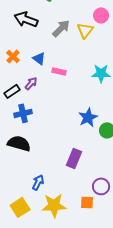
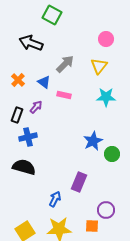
gray arrow: (61, 28) -> (65, 64), moved
yellow triangle: (85, 30) -> (99, 66), moved
black rectangle: (12, 91) -> (17, 115), turned -35
blue arrow: (38, 182) -> (55, 199), moved

